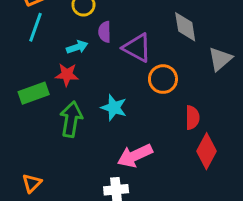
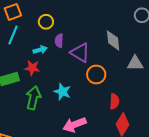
gray triangle: (220, 59) -> (135, 63), turned 36

